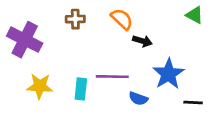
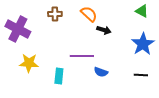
blue star: (168, 74) -> (143, 44), moved
cyan rectangle: (81, 89) -> (59, 76), moved

